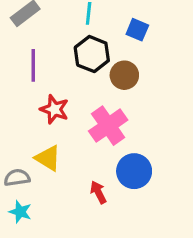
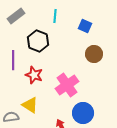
black hexagon: (92, 54) -> (38, 41), moved
purple line: (33, 65) -> (13, 60), moved
brown circle: (124, 75) -> (94, 54), moved

